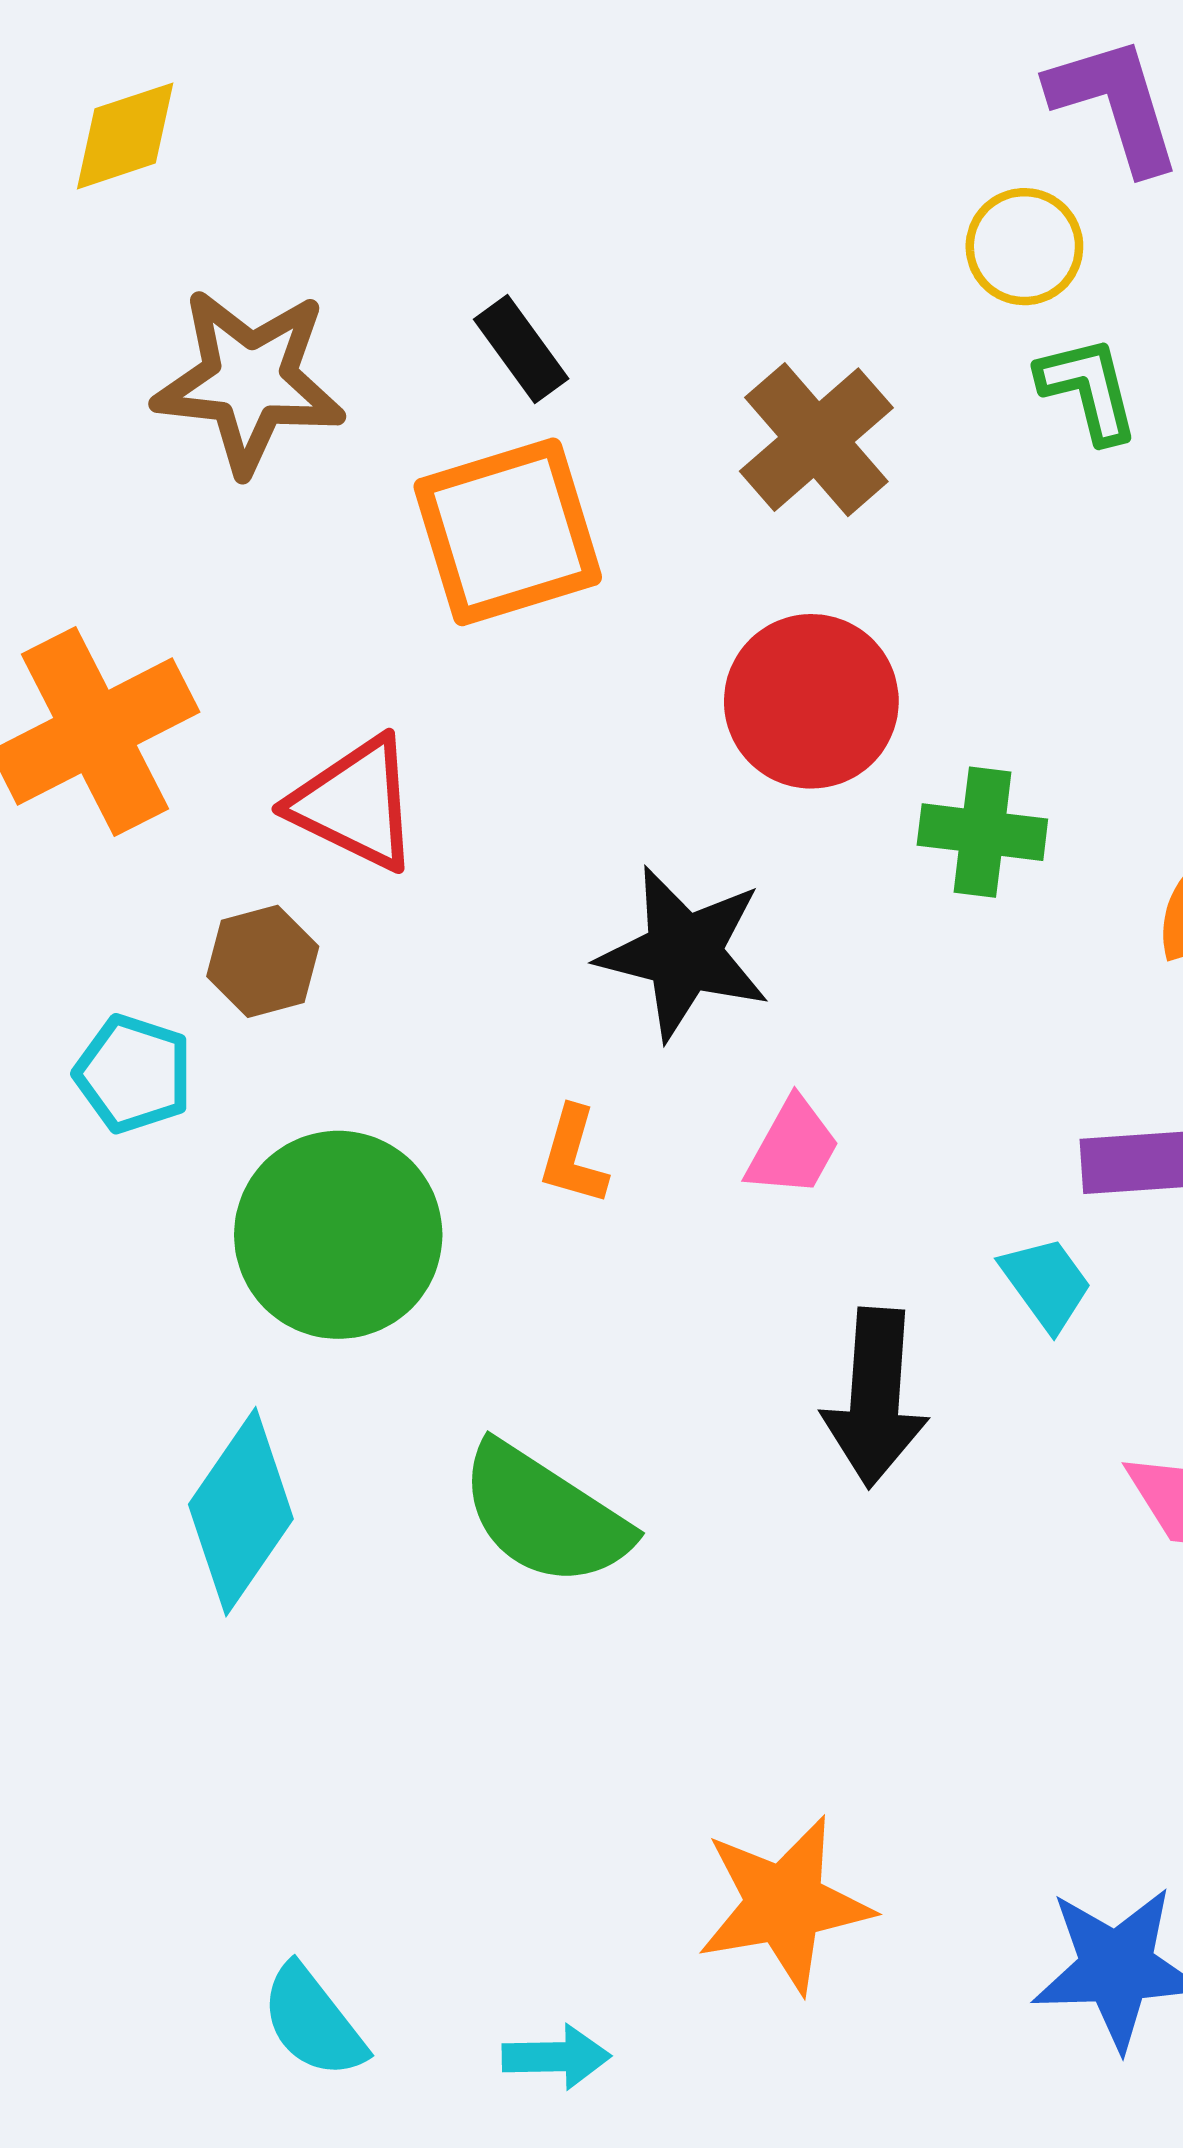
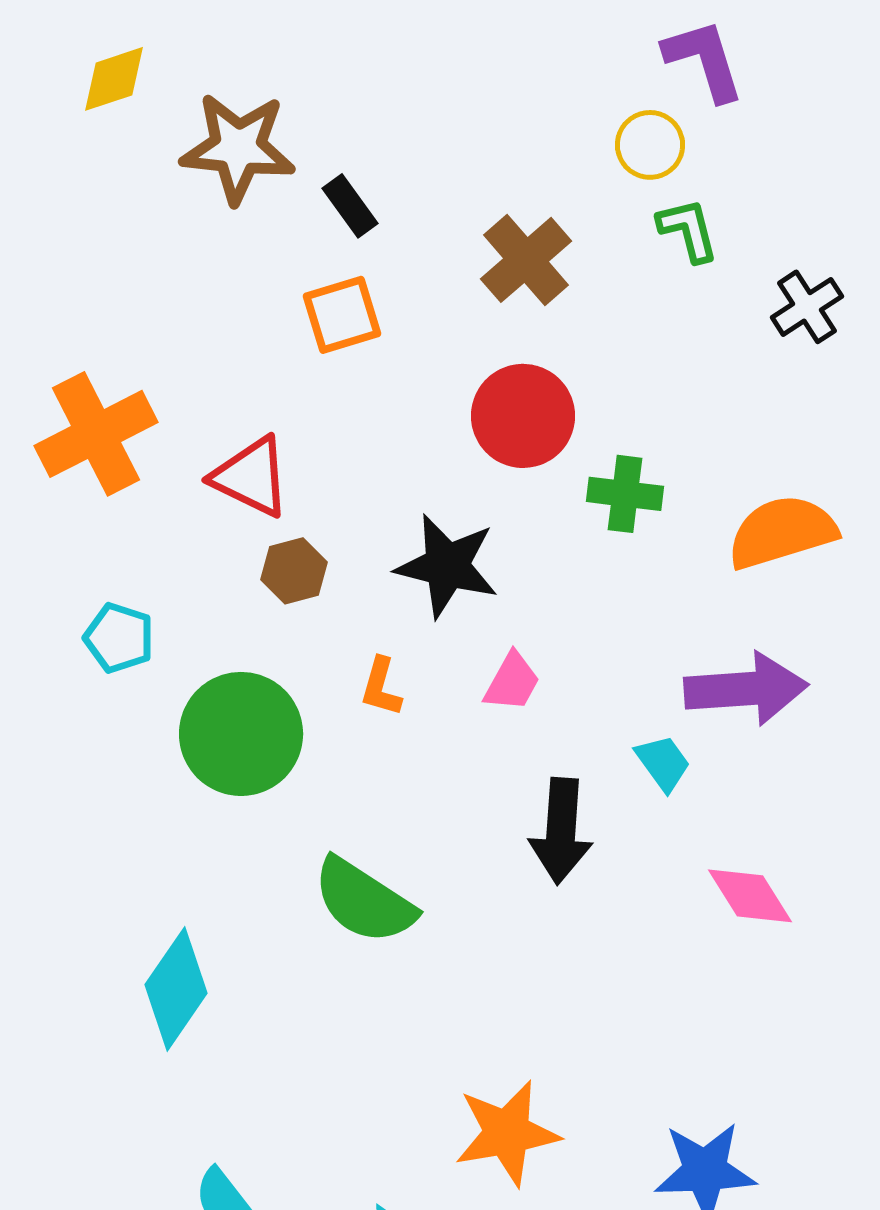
brown star: (249, 381) -> (238, 148), moved
orange square: (508, 532) -> (342, 315), size x0.7
brown hexagon: (263, 961) -> (294, 571), moved
cyan diamond: (241, 1512) -> (176, 989), moved

